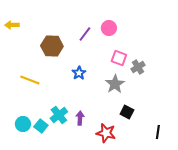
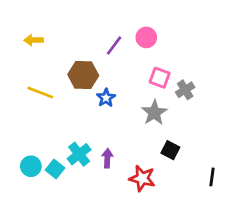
yellow arrow: (12, 25) -> (34, 40), moved
brown hexagon: (52, 46) -> (83, 75), moved
yellow line: (30, 80) -> (40, 92), moved

